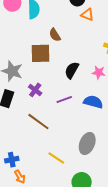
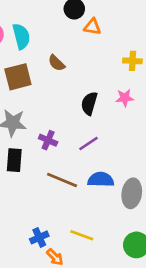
brown square: (41, 53) -> (18, 77), moved
blue semicircle: (93, 102) -> (101, 180), moved
yellow line: (56, 158) -> (82, 235), moved

